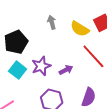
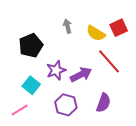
cyan square: (18, 70) -> (31, 85), moved
purple arrow: (66, 70) -> (81, 75), size x1.5

